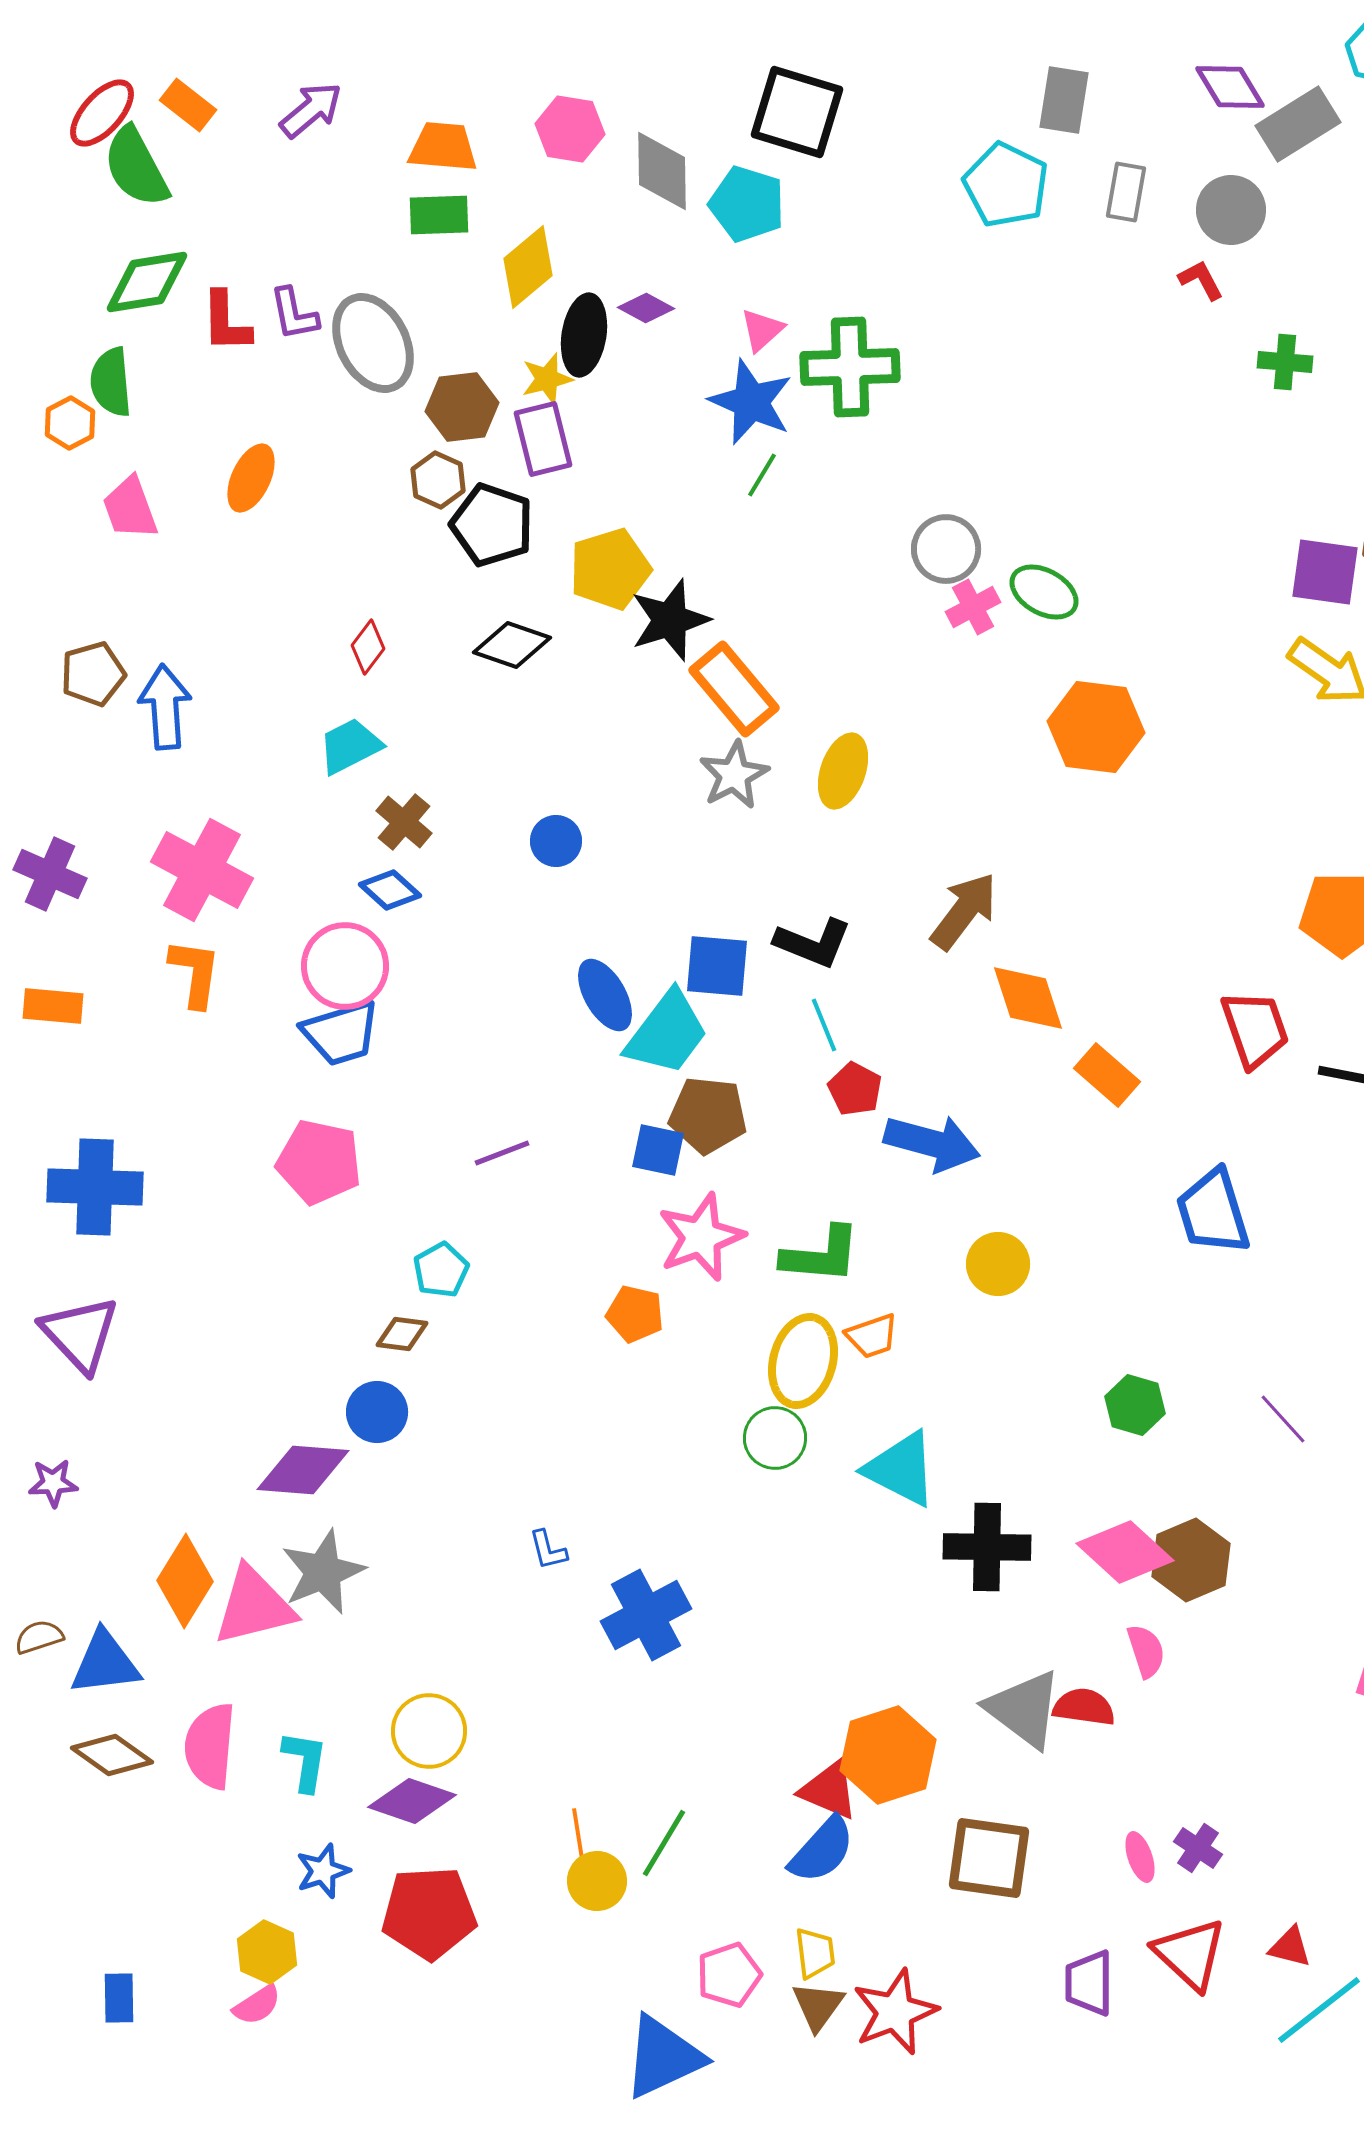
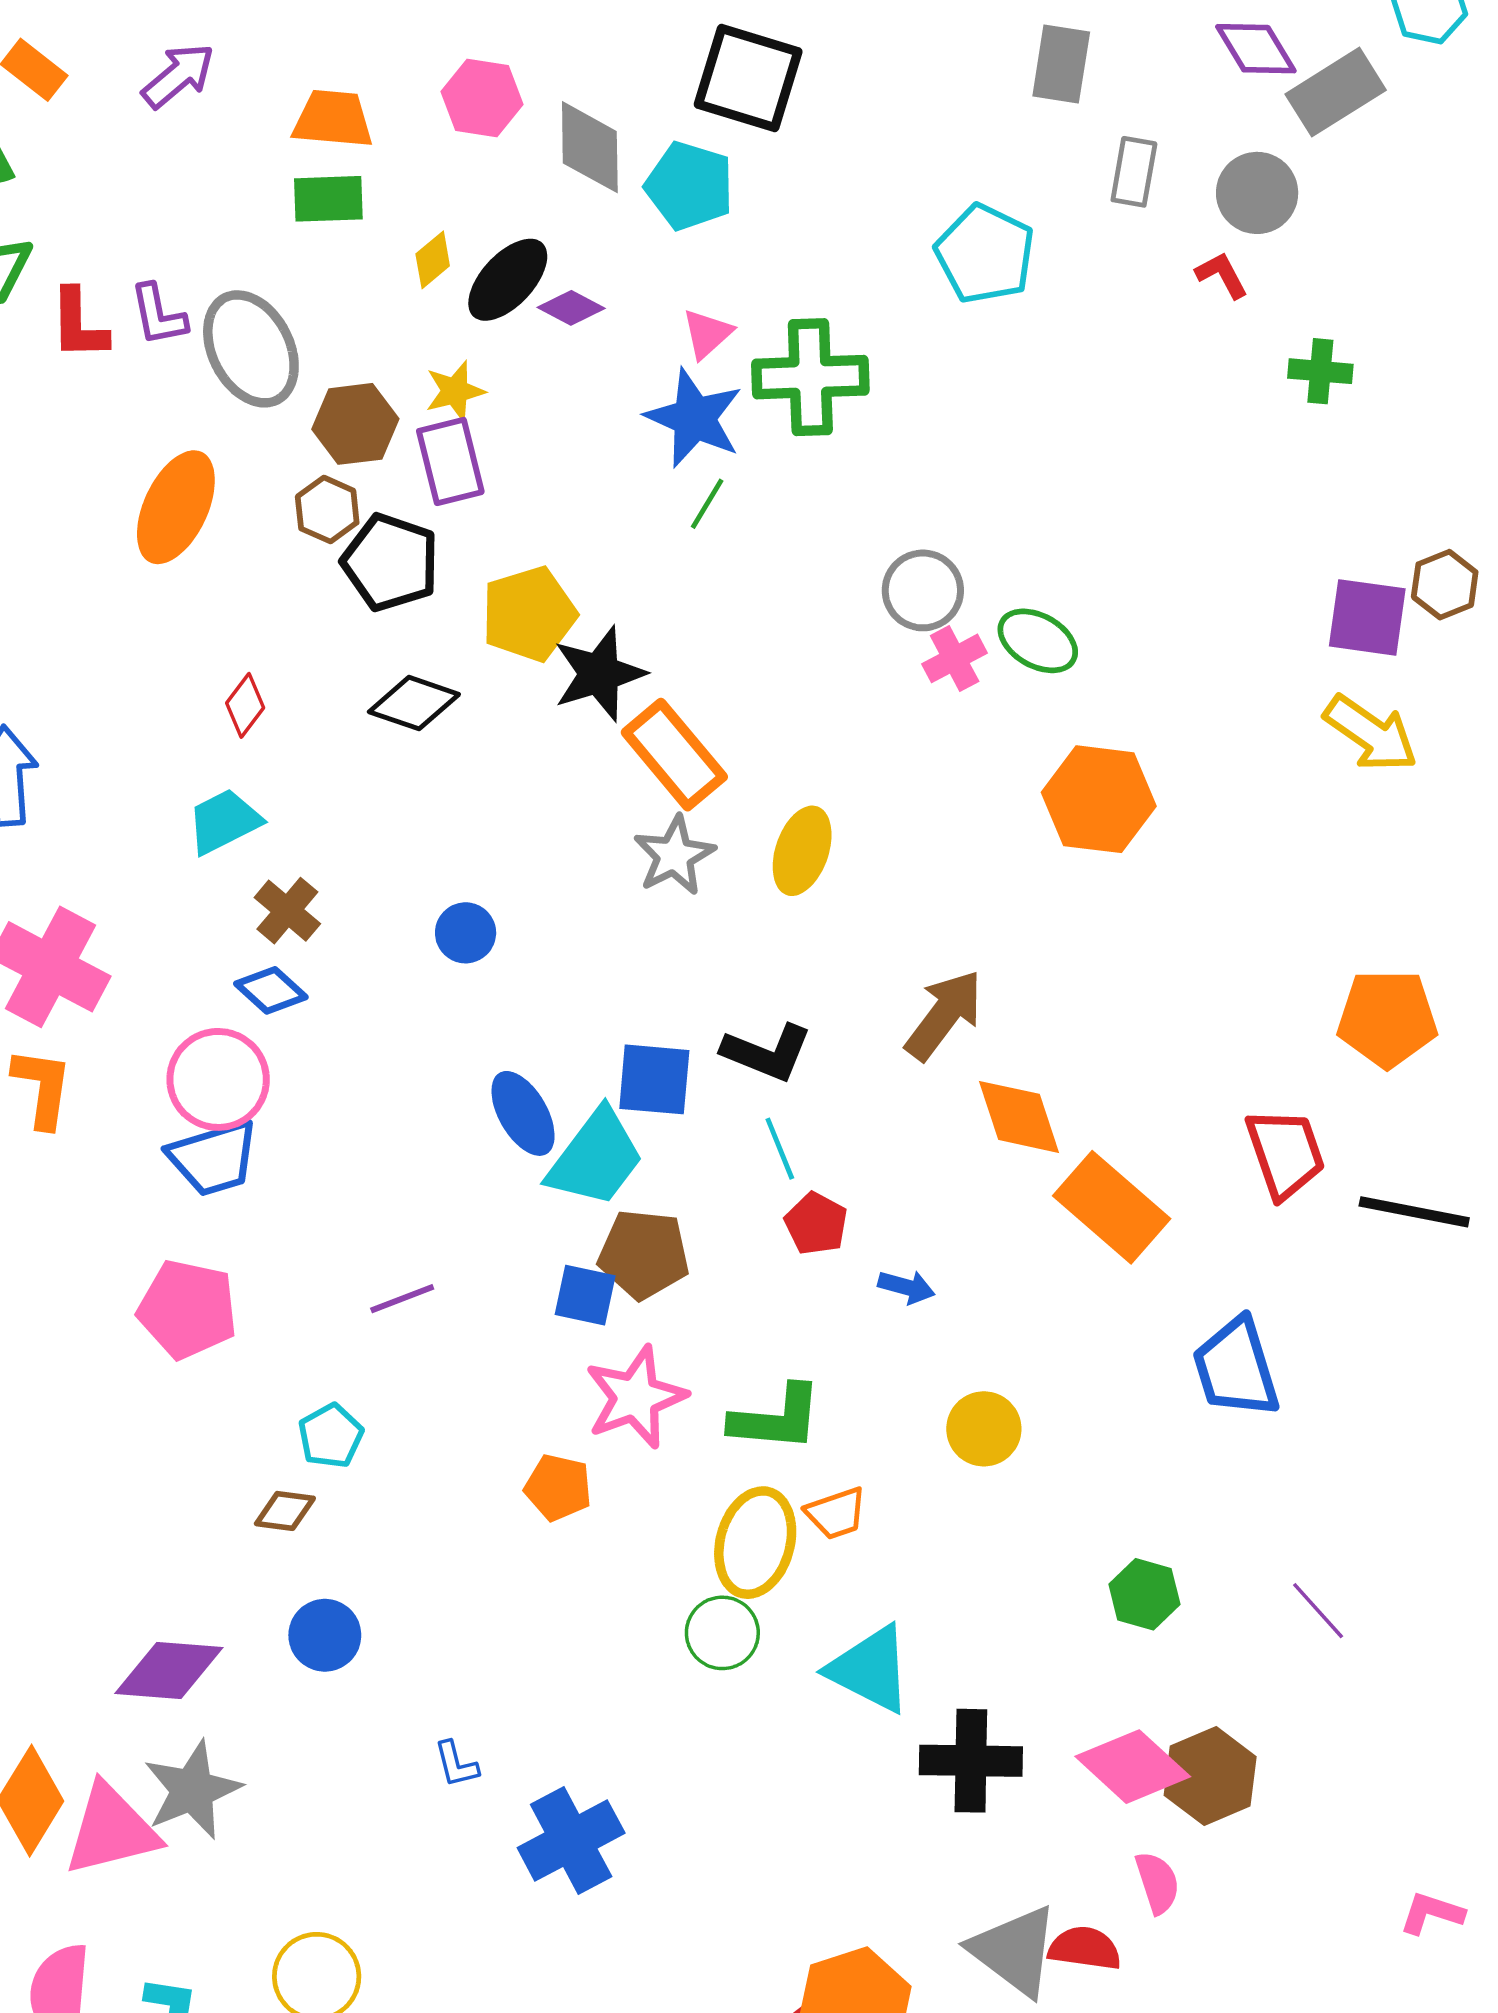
cyan pentagon: (1006, 185) -> (985, 254), moved
yellow diamond: (528, 267) -> (433, 260), size x0.6
black ellipse: (584, 335) -> (508, 280), moved, turned 34
orange ellipse: (251, 478) -> (176, 507), moved, size x1.4
orange rectangle: (1107, 1075) -> (1112, 1207), size x1.5
blue arrow: (932, 1143) -> (906, 1287), size x0.5
blue circle: (377, 1412) -> (325, 1635), moved

